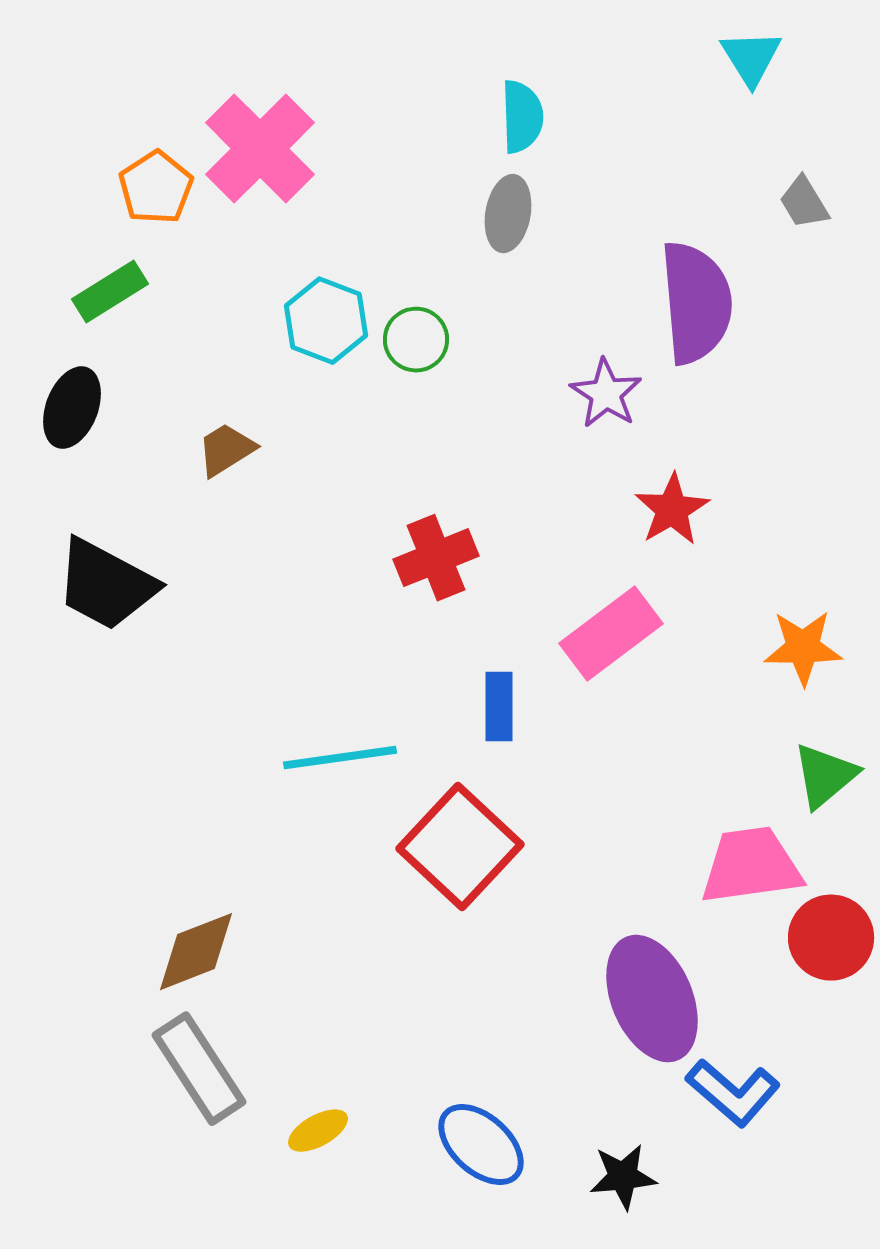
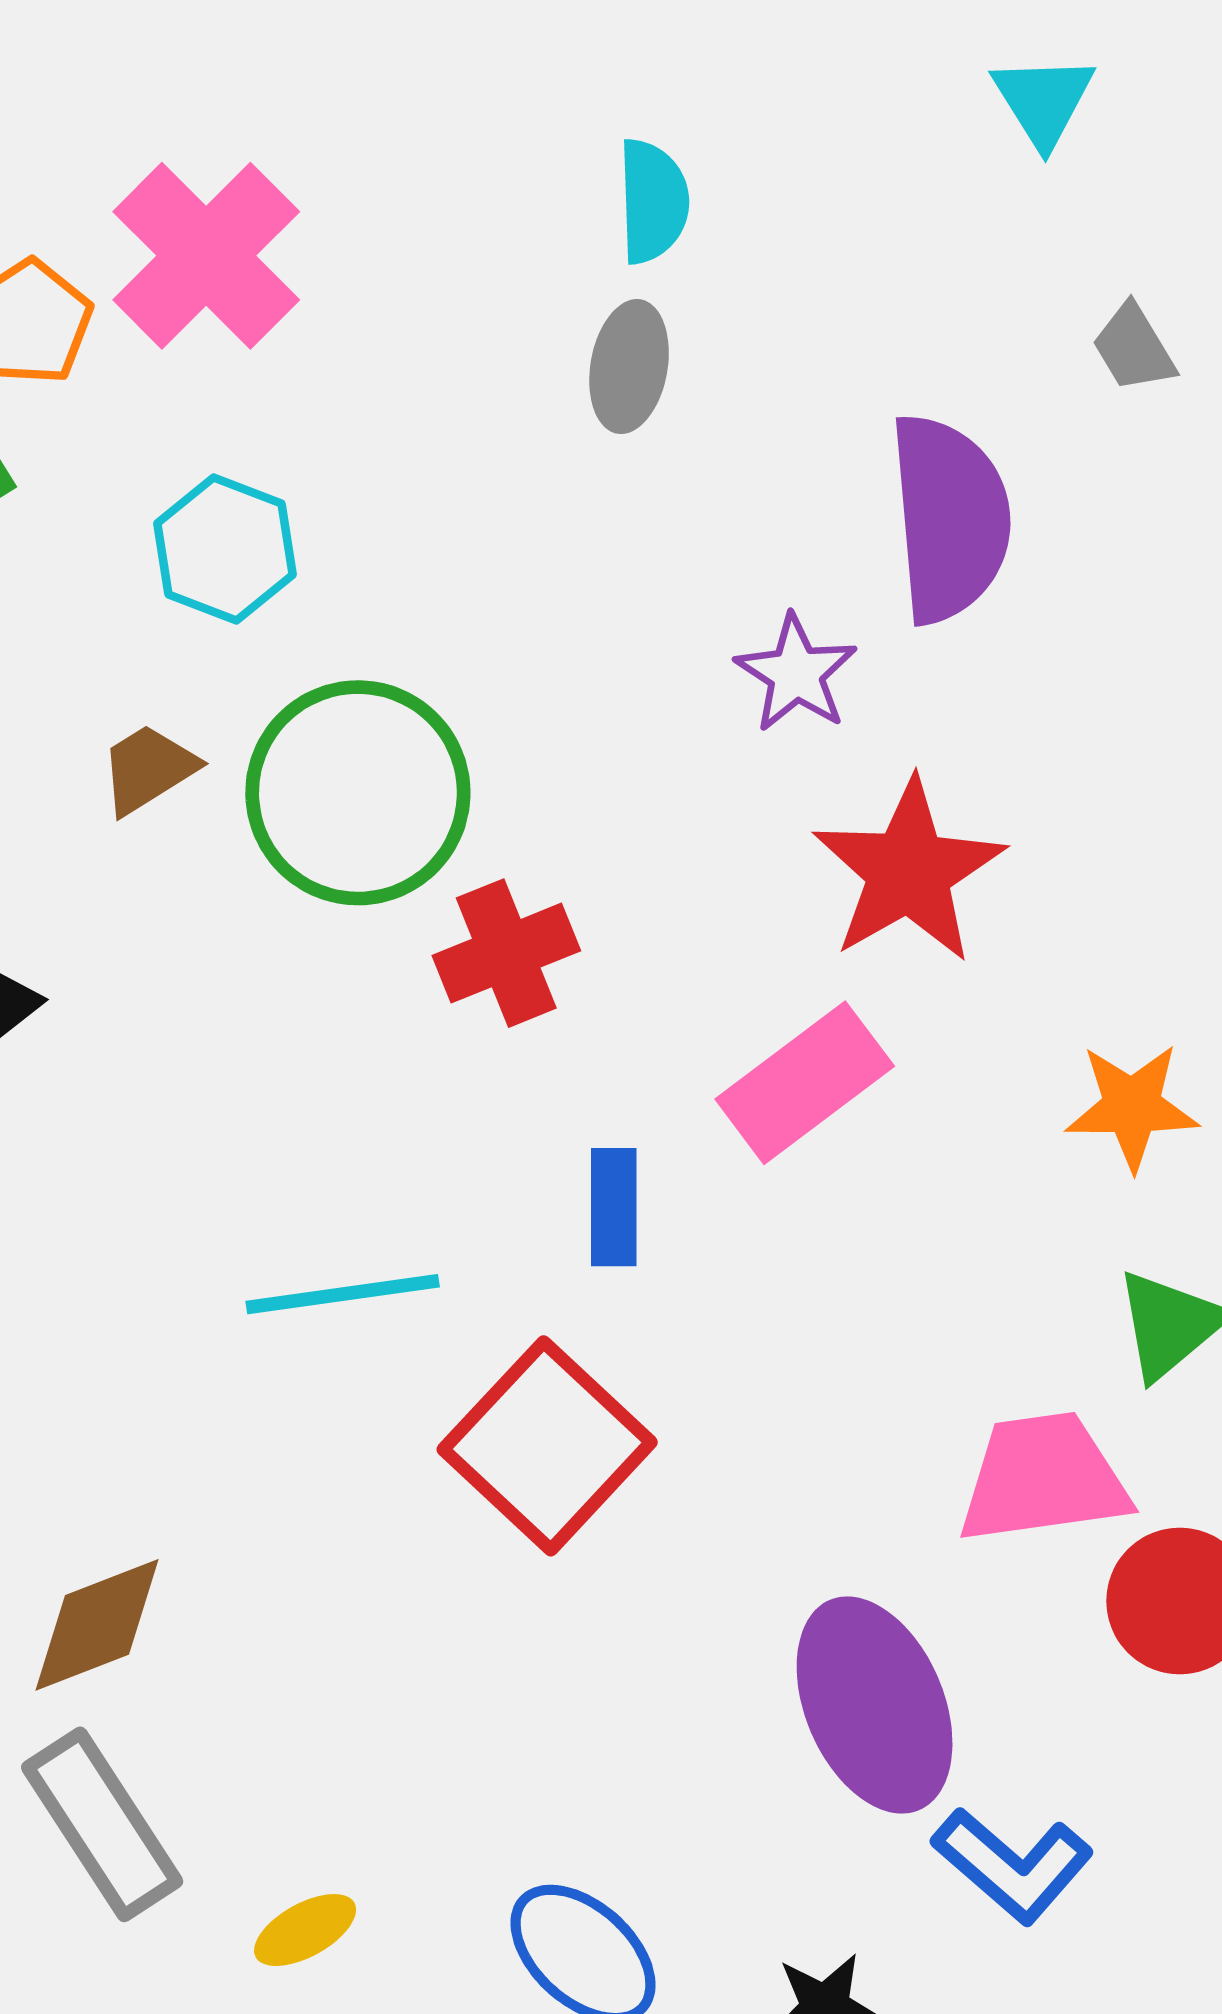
cyan hexagon: (326, 321) -> (225, 549), moved
green circle: (416, 340) -> (358, 793), moved, size x2.0
red star: (672, 510) -> (909, 871), size x1.5

